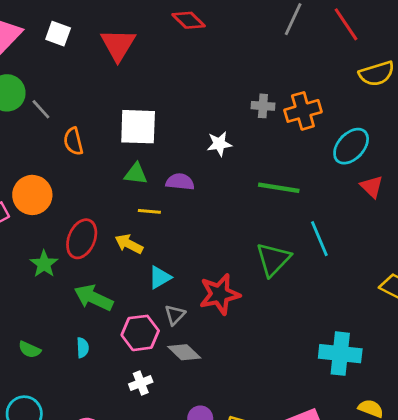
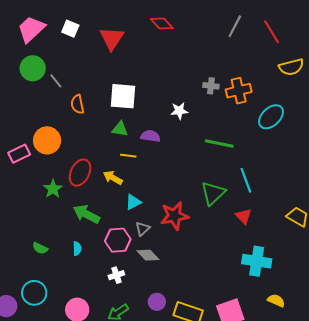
red triangle: (372, 187) -> (244, 216), moved

